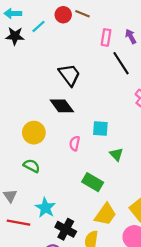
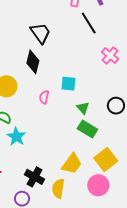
black diamond: (62, 106) -> (33, 62), turned 50
green rectangle: (93, 182) -> (87, 129), moved
cyan star: (45, 208) -> (16, 137), moved

